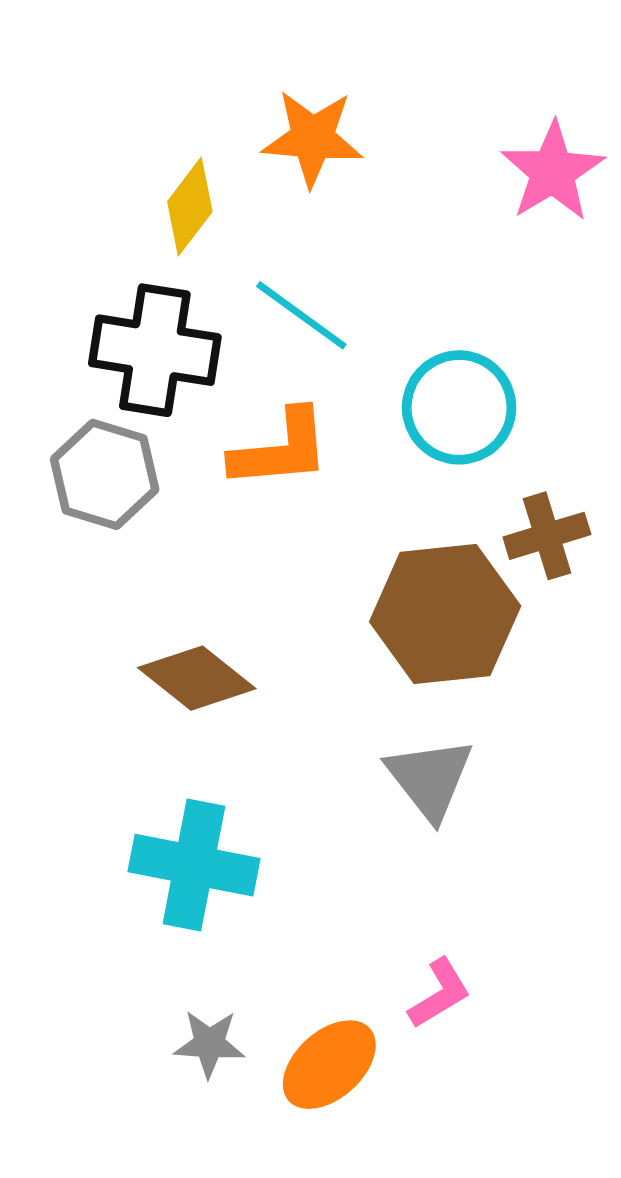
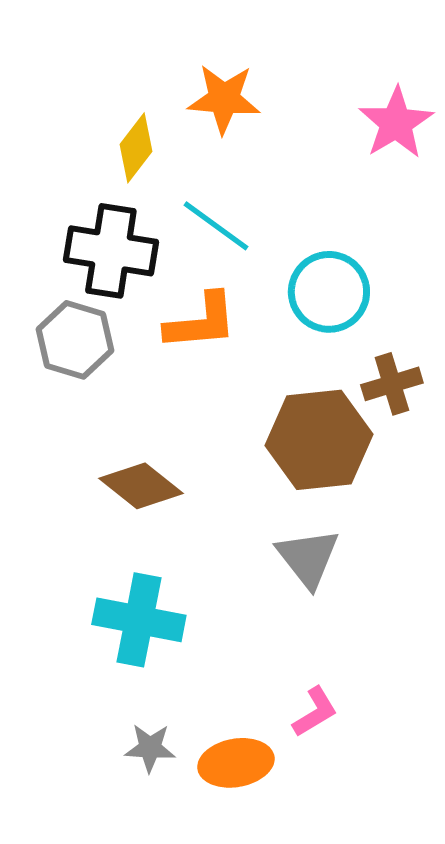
orange ellipse: (329, 1065) -> (236, 763), turned 32

